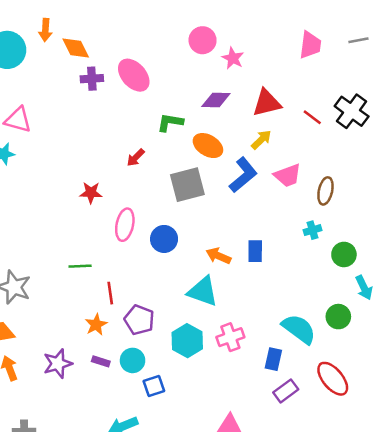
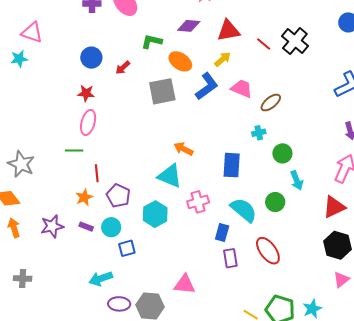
pink trapezoid: (288, 175) -> (242, 89), turned -140
brown ellipse: (325, 191) -> (271, 103), turned 35
pink ellipse: (125, 225) -> (88, 122), moved
blue circle: (164, 239) -> (91, 58), moved
blue rectangle: (255, 251) -> (232, 165), moved, size x1.4
pink cross: (230, 337) -> (198, 202), moved
purple rectangle: (286, 391) -> (230, 258), turned -66

